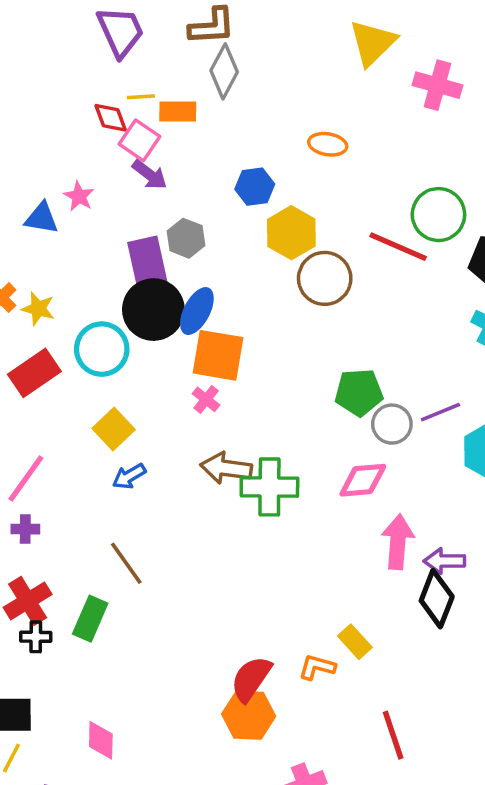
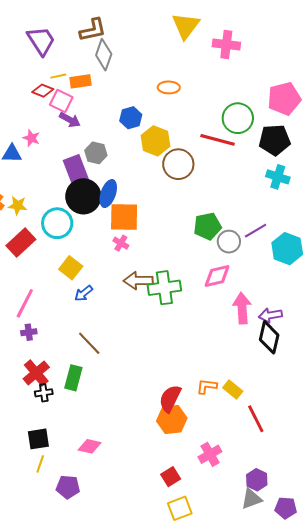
red diamond: (111, 118) -> (43, 91), turned -40
yellow rectangle: (355, 642) -> (233, 389), moved
pink diamond: (101, 740) -> (90, 446), turned -70

